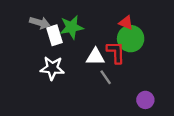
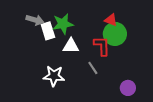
white triangle: (95, 57) -> (71, 46), moved
white star: (52, 68) -> (54, 76), moved

